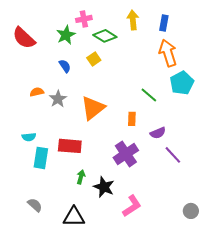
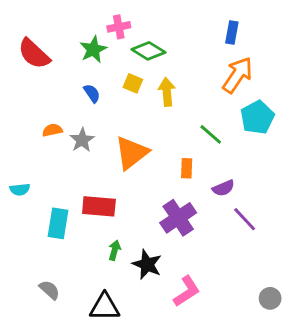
yellow arrow: (133, 20) -> (167, 92), moved
orange arrow: (168, 53) -> (238, 75), turned 52
yellow square: (94, 59) -> (133, 83), turned -32
cyan semicircle: (29, 137) -> (20, 189), moved

